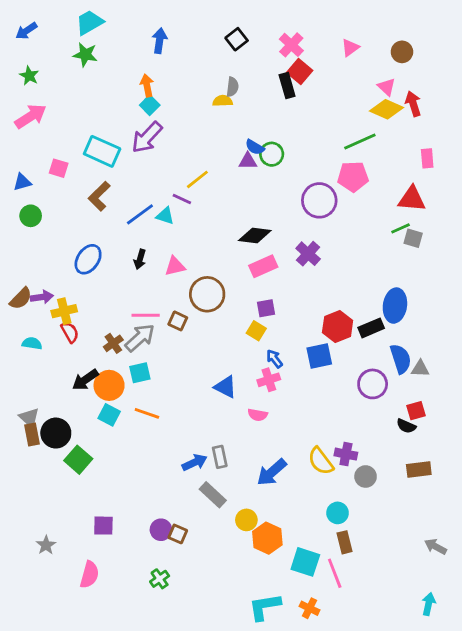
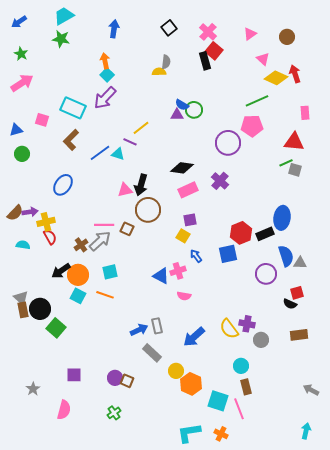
pink triangle: (387, 87) -> (263, 59), moved
black arrow: (140, 259) -> (141, 185), moved, size x1.5
cyan square: (140, 373) -> (110, 272), moved
pink cross: (269, 380) -> (178, 271), moved

